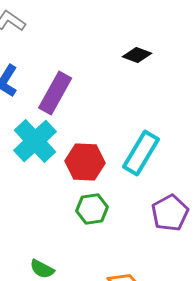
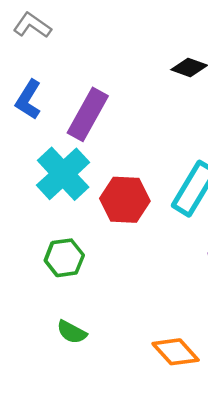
green hexagon: (92, 209) -> (64, 258), moved

